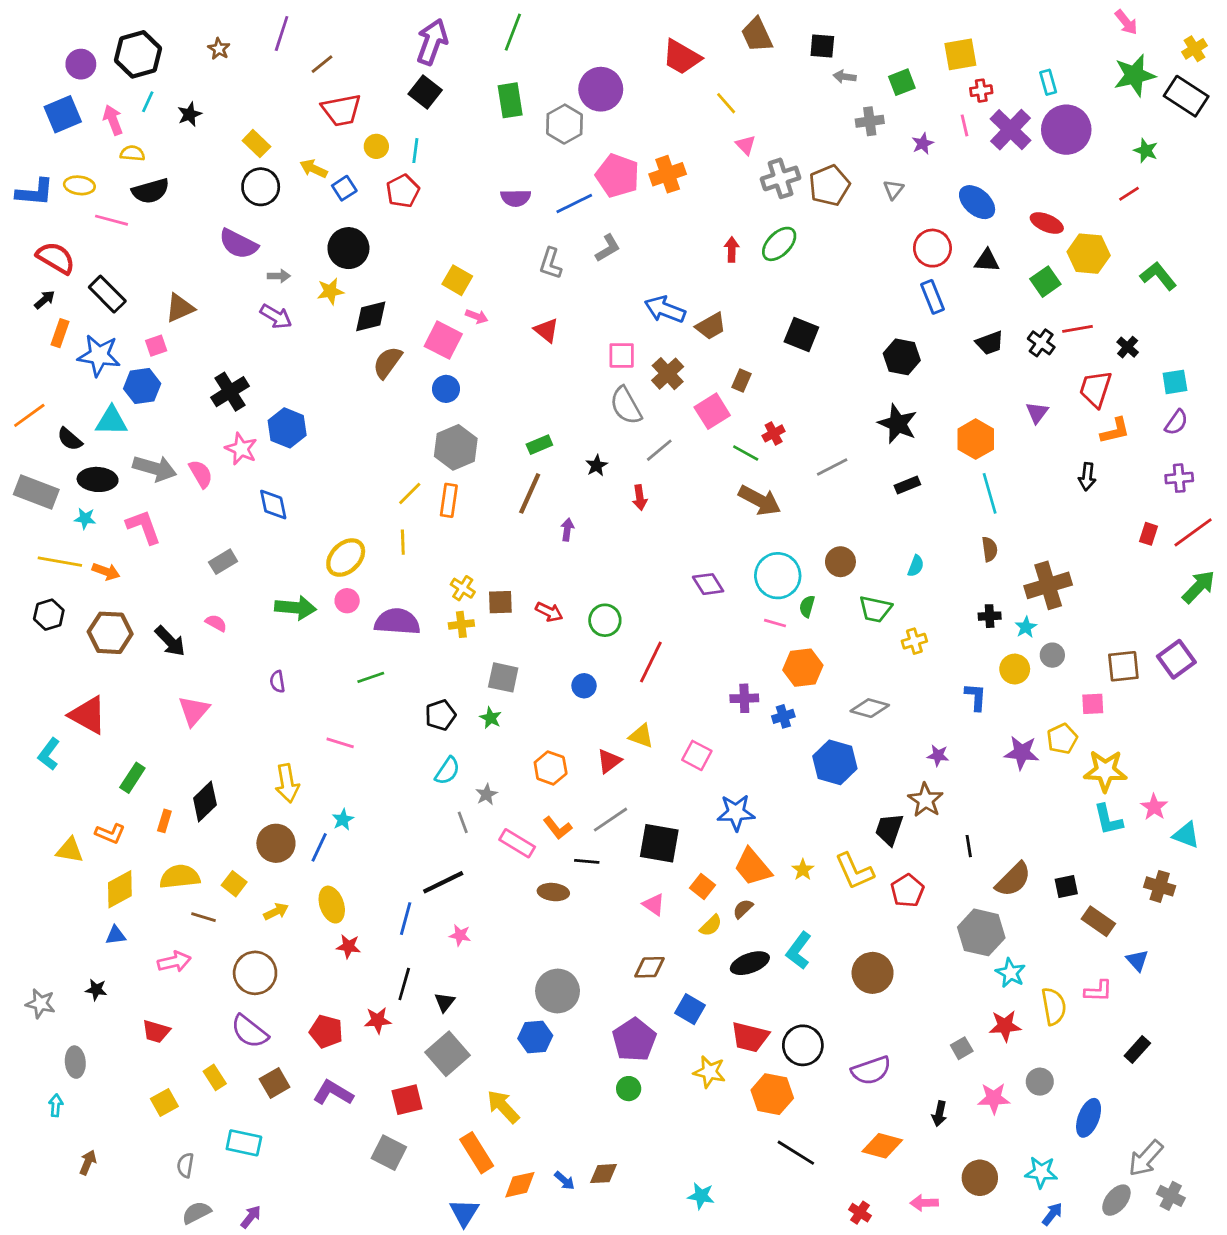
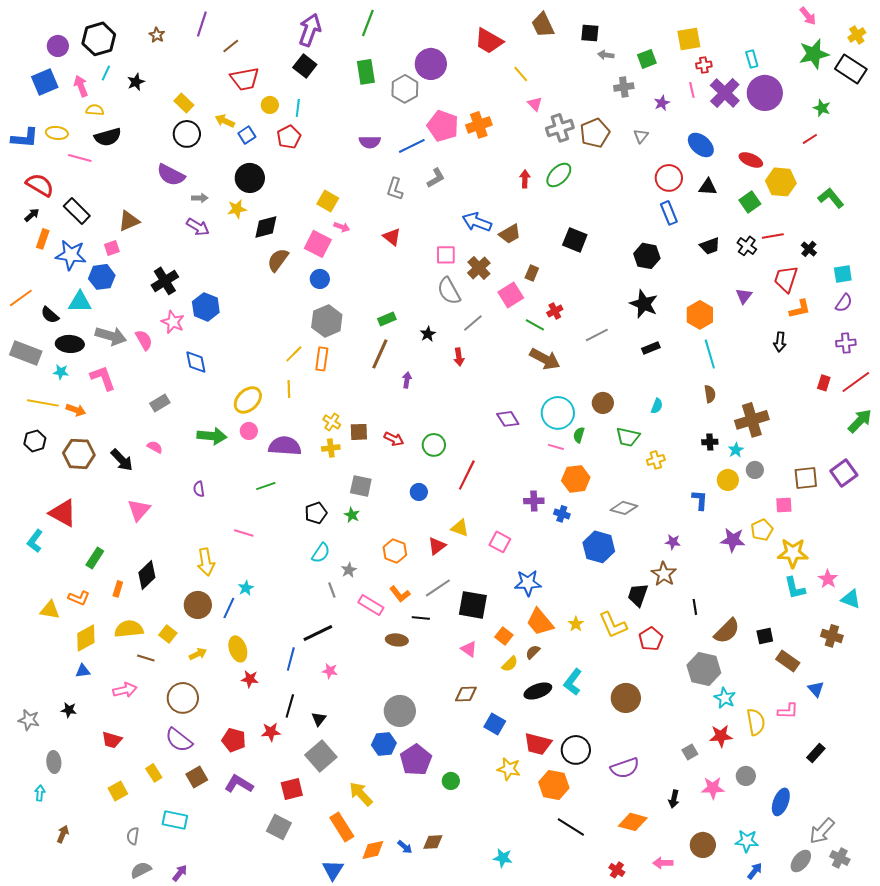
blue cross: (783, 716) -> (562, 514), turned 35
purple pentagon: (634, 1040) -> (416, 760), moved

